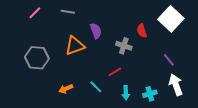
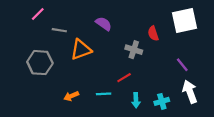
gray line: (68, 12) -> (59, 30), moved
white square: (171, 19) -> (184, 20), turned 35
purple semicircle: (96, 31) -> (104, 24), moved, turned -35
cyan line: (96, 87) -> (104, 94), turned -48

